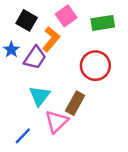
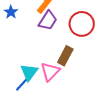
purple trapezoid: (35, 58) -> (48, 21), moved
cyan triangle: (40, 96) -> (29, 72), moved

